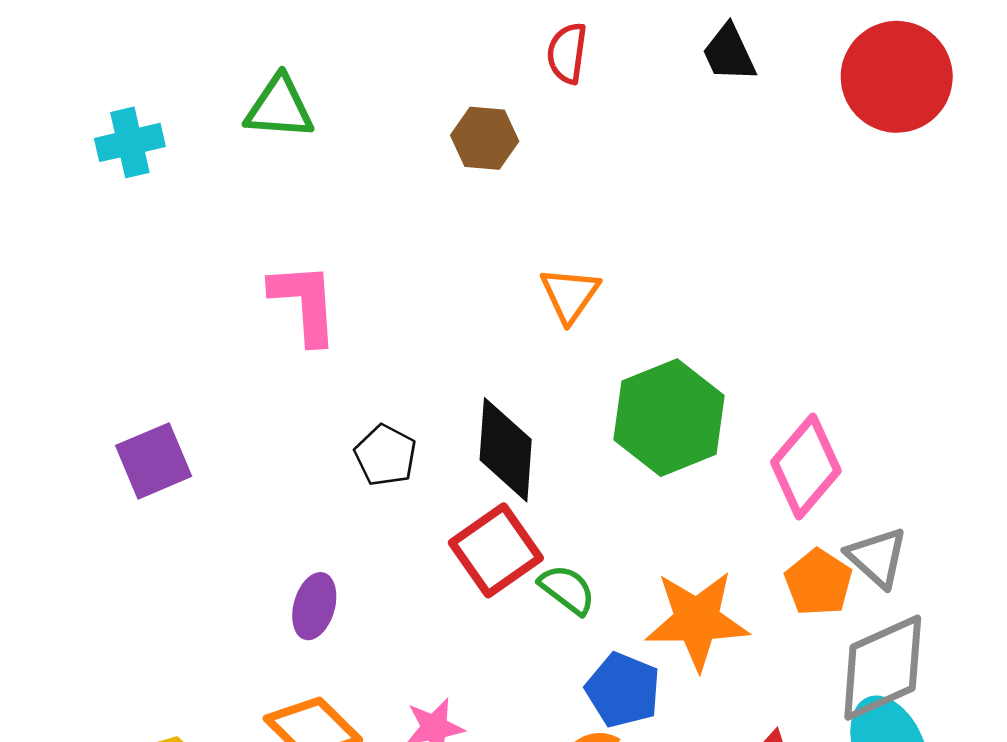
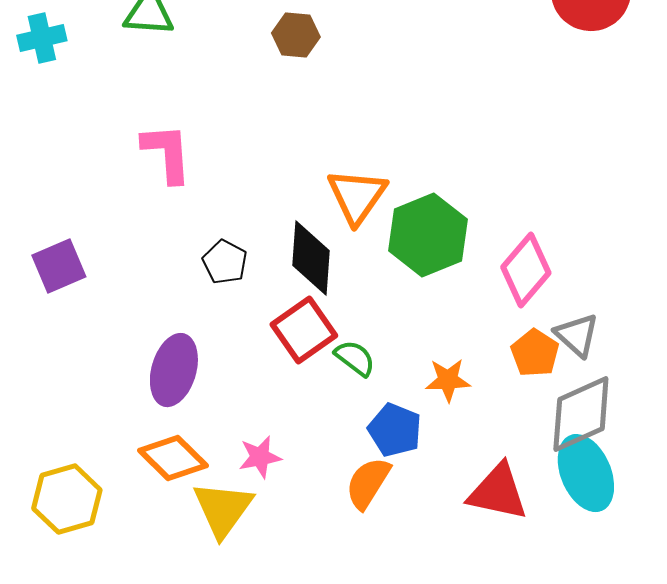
orange triangle: (570, 295) -> (357, 196), moved, size x1.4
purple ellipse: (314, 606) -> (174, 370), size x1.5
orange star: (697, 620) -> (448, 380), size x0.6

